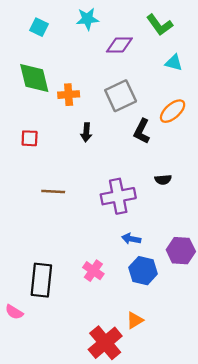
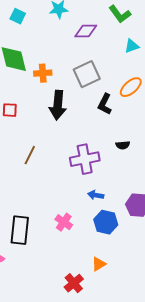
cyan triangle: (174, 63) -> (132, 46), turned -35
black arrow: (86, 132) -> (58, 105), size x1.8
brown line: (53, 191) -> (30, 155), turned -66
red cross: (105, 343) -> (74, 283), size x0.7

